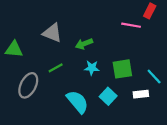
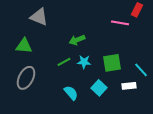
gray triangle: (52, 33) -> (39, 17), moved
green triangle: (14, 49) -> (24, 46), moved
green line: (56, 68) -> (64, 62), moved
cyan semicircle: (77, 102) -> (71, 93), size x0.7

